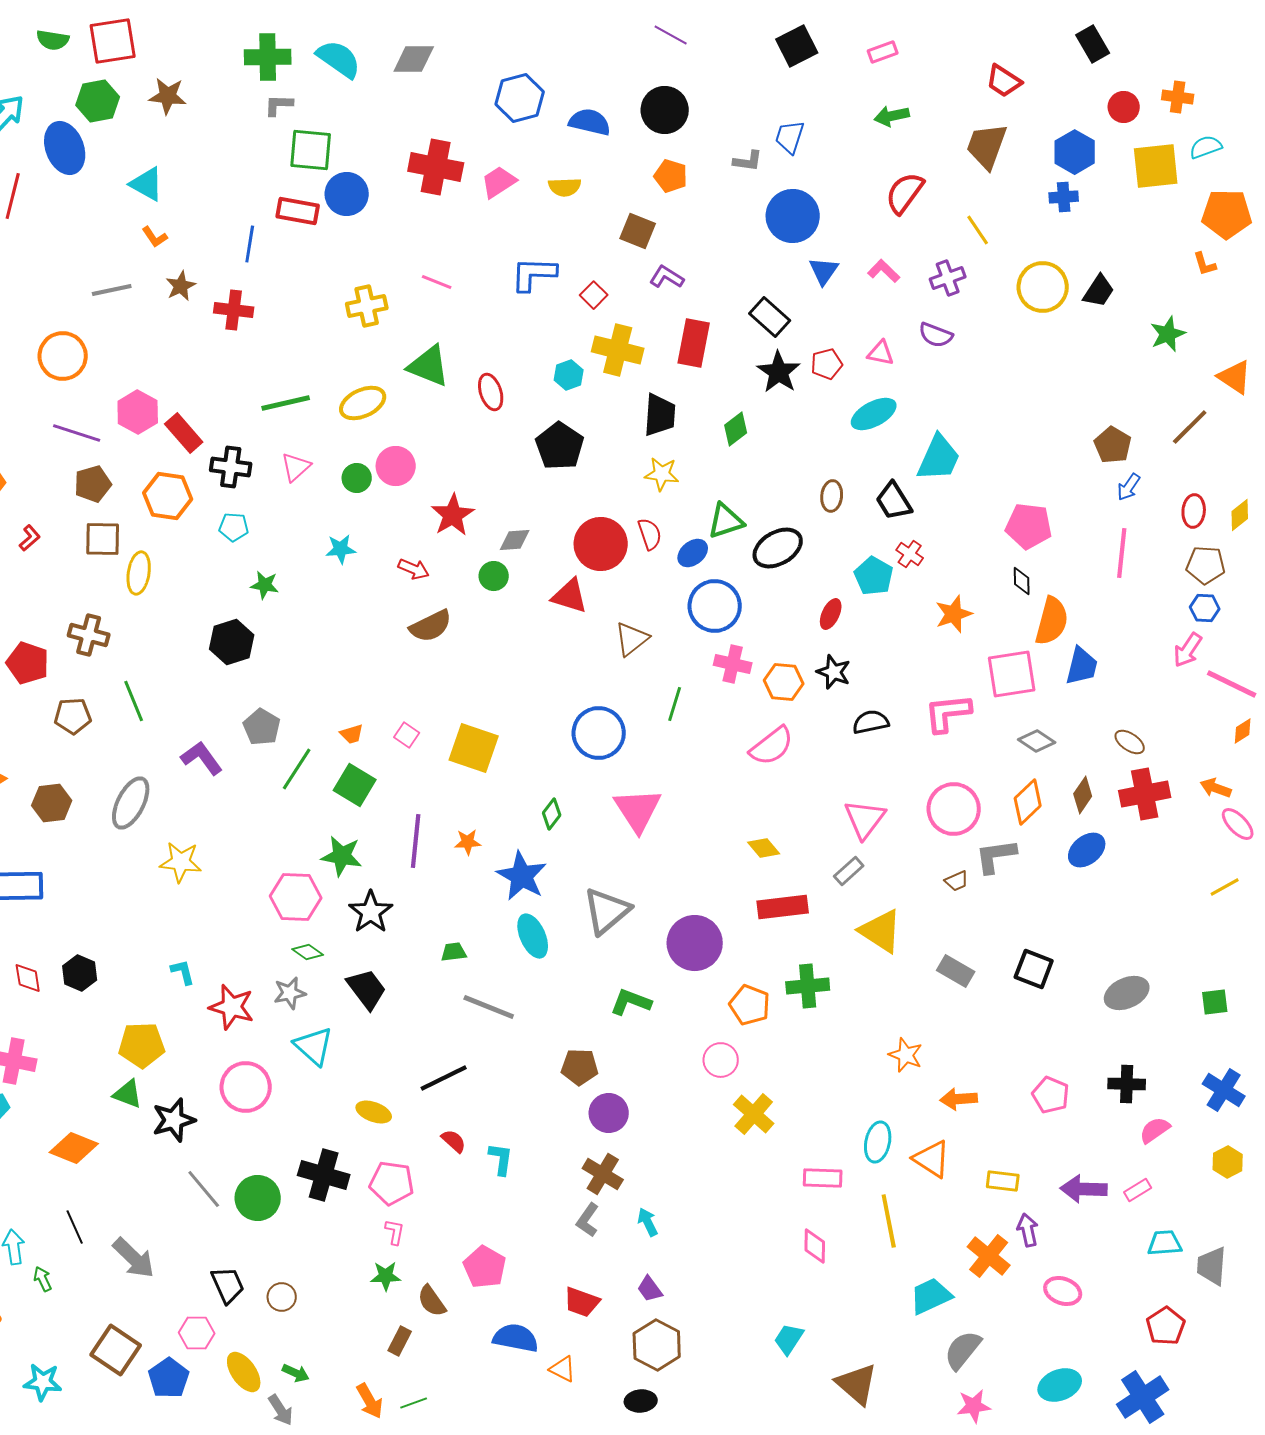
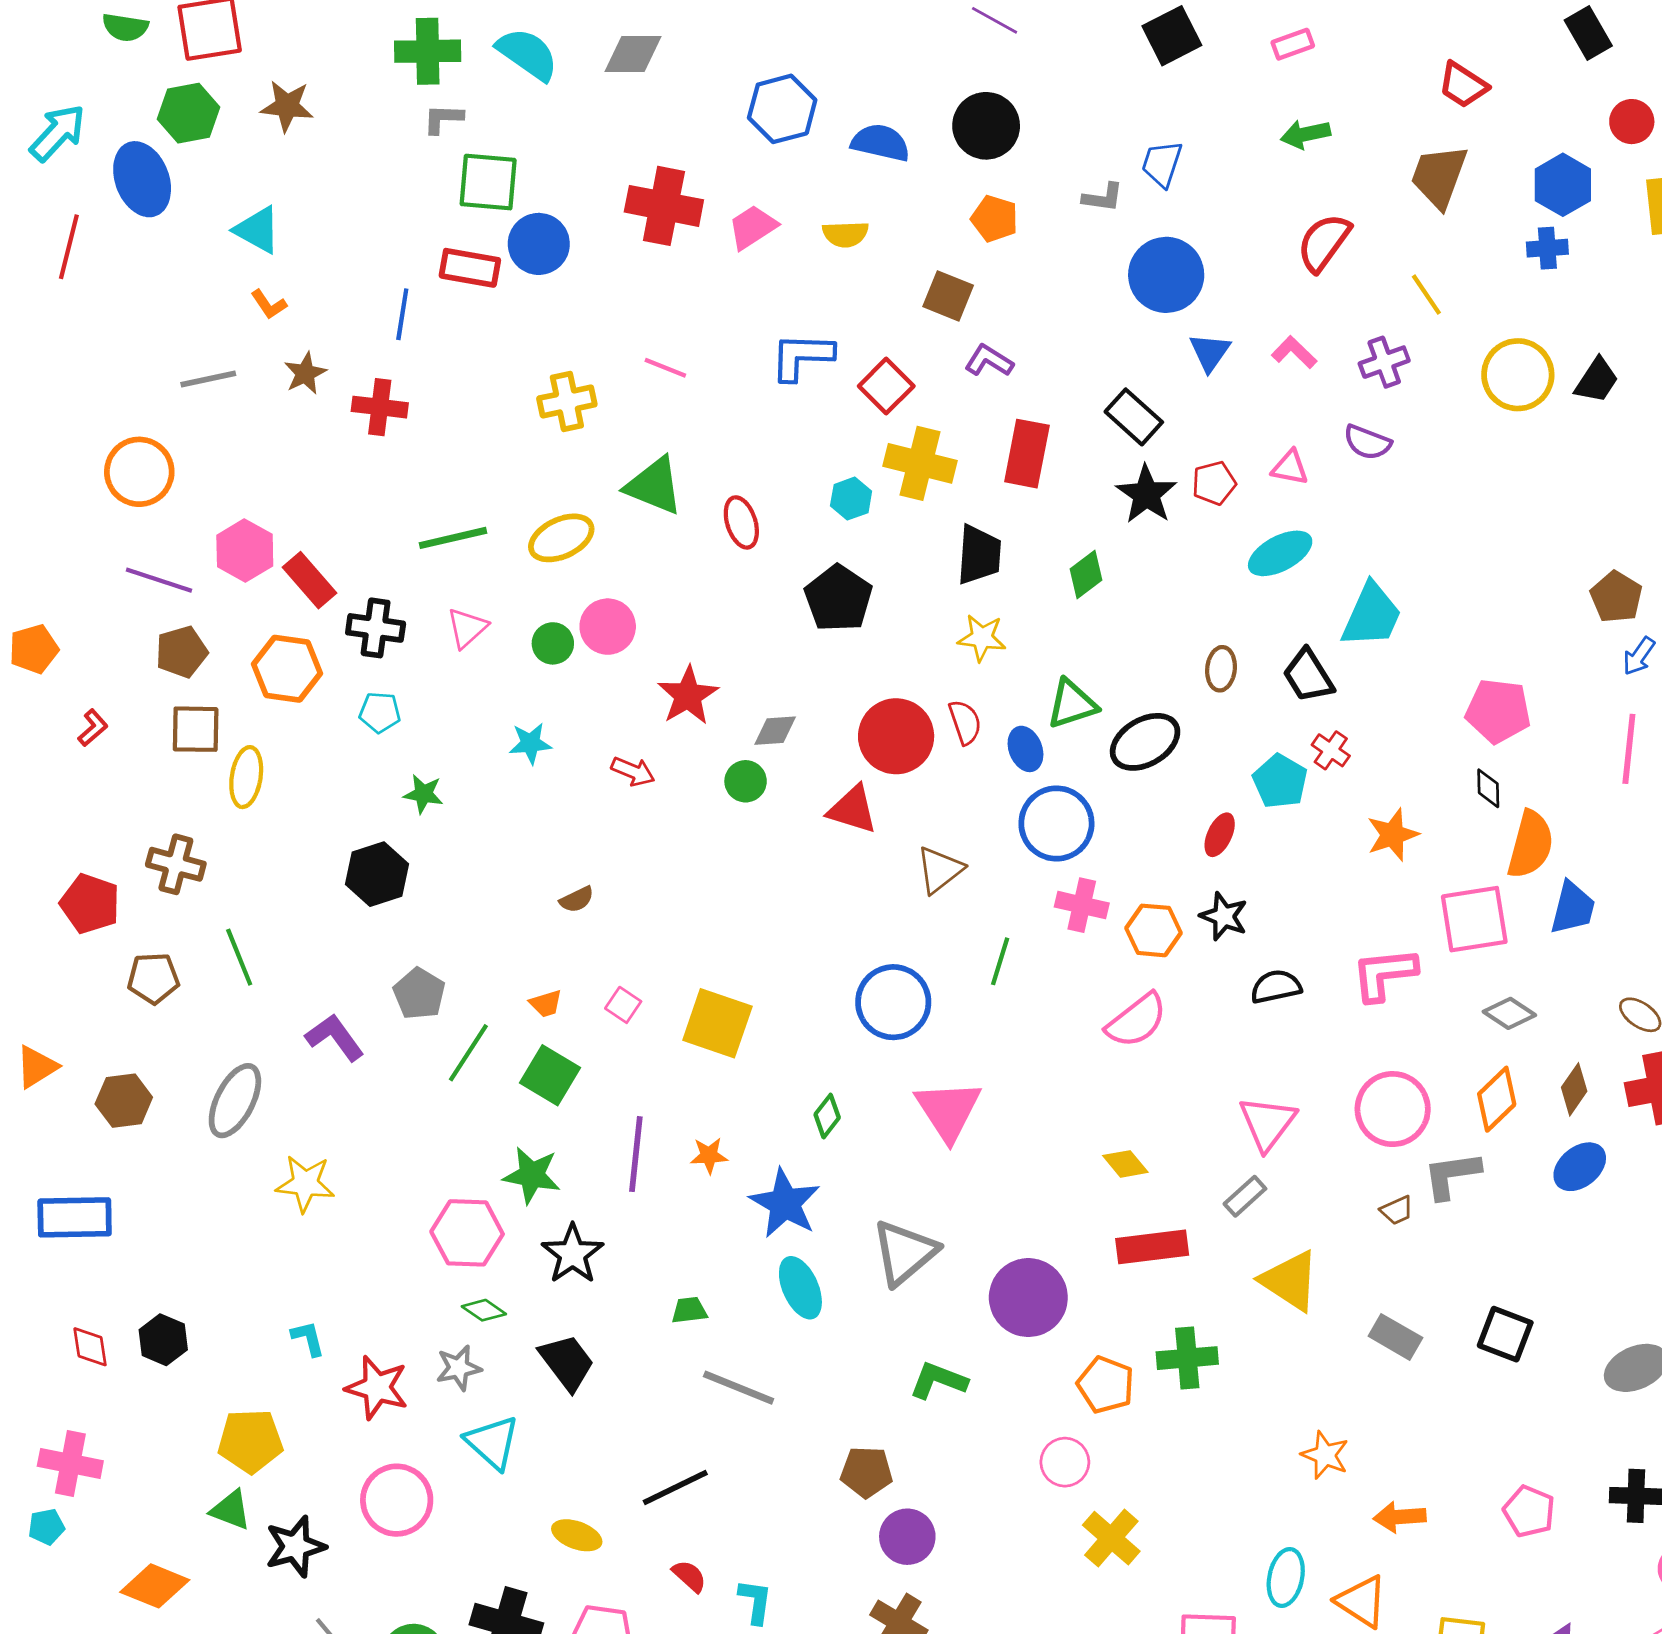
red square: (594, 295) -> (886, 386), size x1.4
blue ellipse: (693, 553) -> (1025, 749), turned -72
brown semicircle: (431, 626) -> (577, 899), moved, size x0.6

